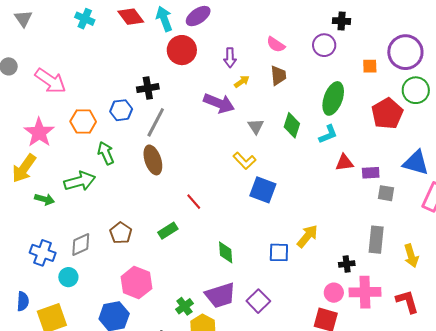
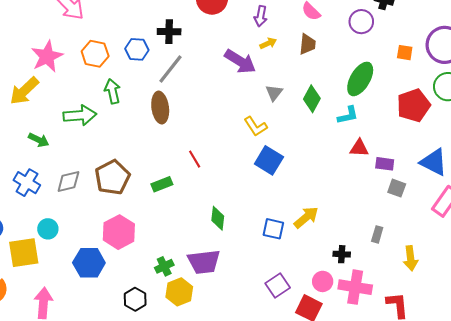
green arrow: (45, 199) -> (39, 140), moved
brown pentagon: (121, 233) -> (112, 177), size x1.5
gray rectangle: (376, 240) -> (377, 234), size x0.6
cyan circle: (68, 277) -> (48, 229), moved
purple square: (258, 301) -> (278, 286), moved

